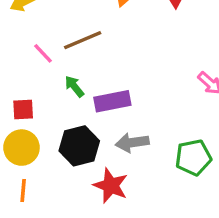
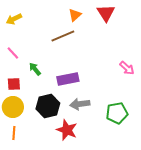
brown line: (83, 40) -> (63, 36), moved
pink line: (43, 53) -> (13, 53), moved
green arrow: (74, 86) -> (35, 69), moved

